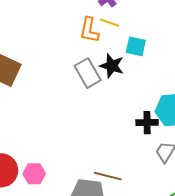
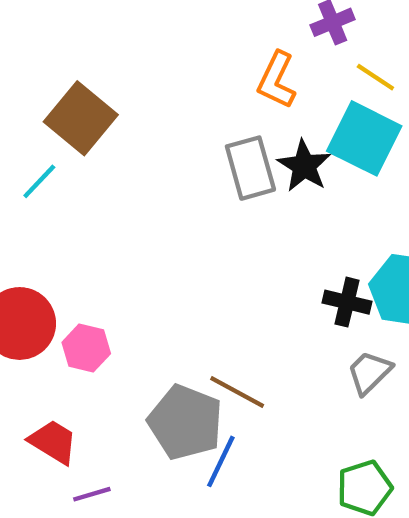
yellow line: (109, 23) -> (375, 77), moved
cyan square: (136, 46) -> (364, 138), size x1.6

